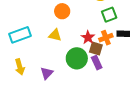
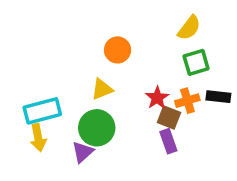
cyan rectangle: (20, 35) -> (42, 111), moved
yellow triangle: (55, 35) -> (102, 89), turned -40
green circle: (77, 58) -> (97, 128), moved

